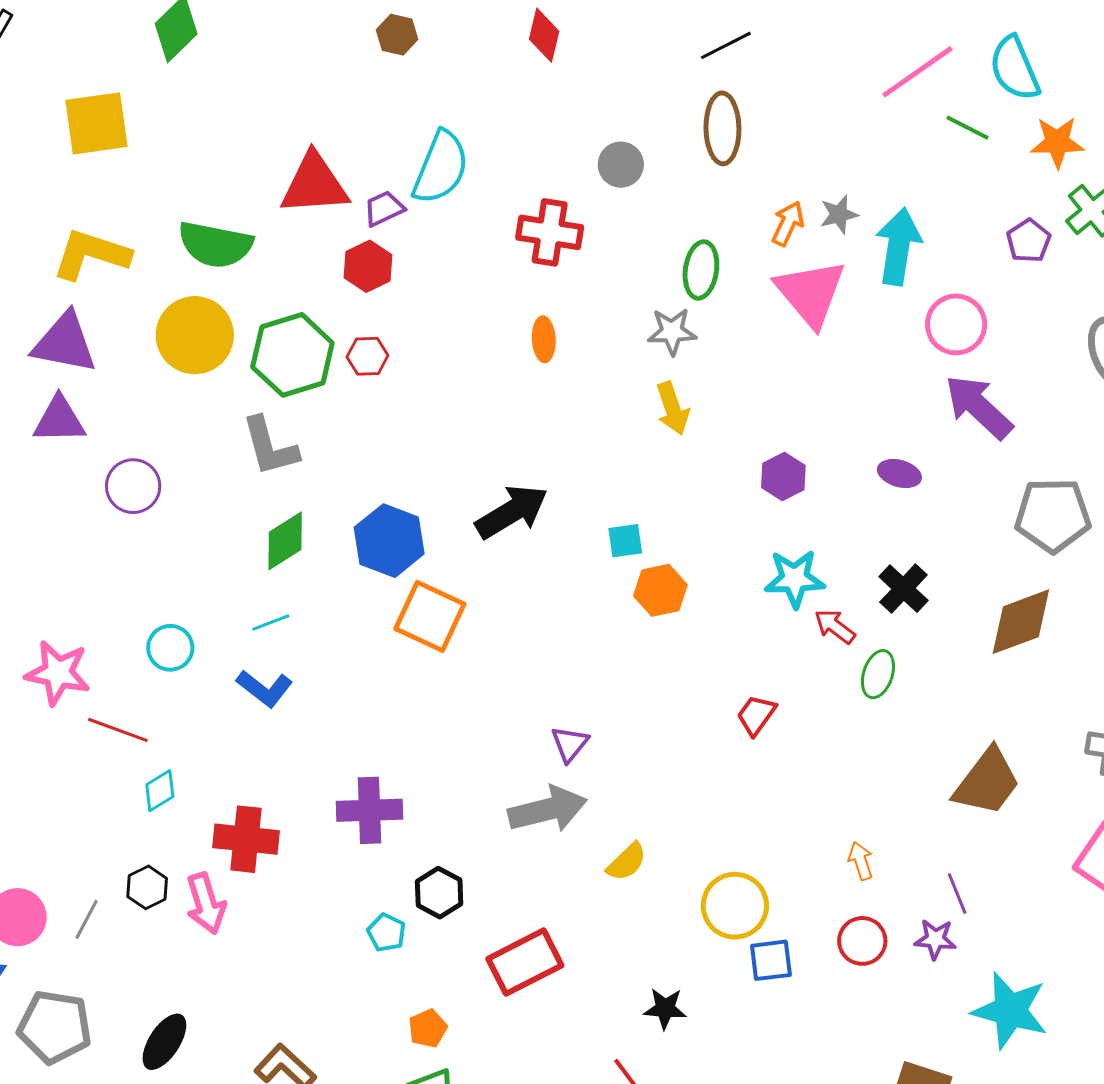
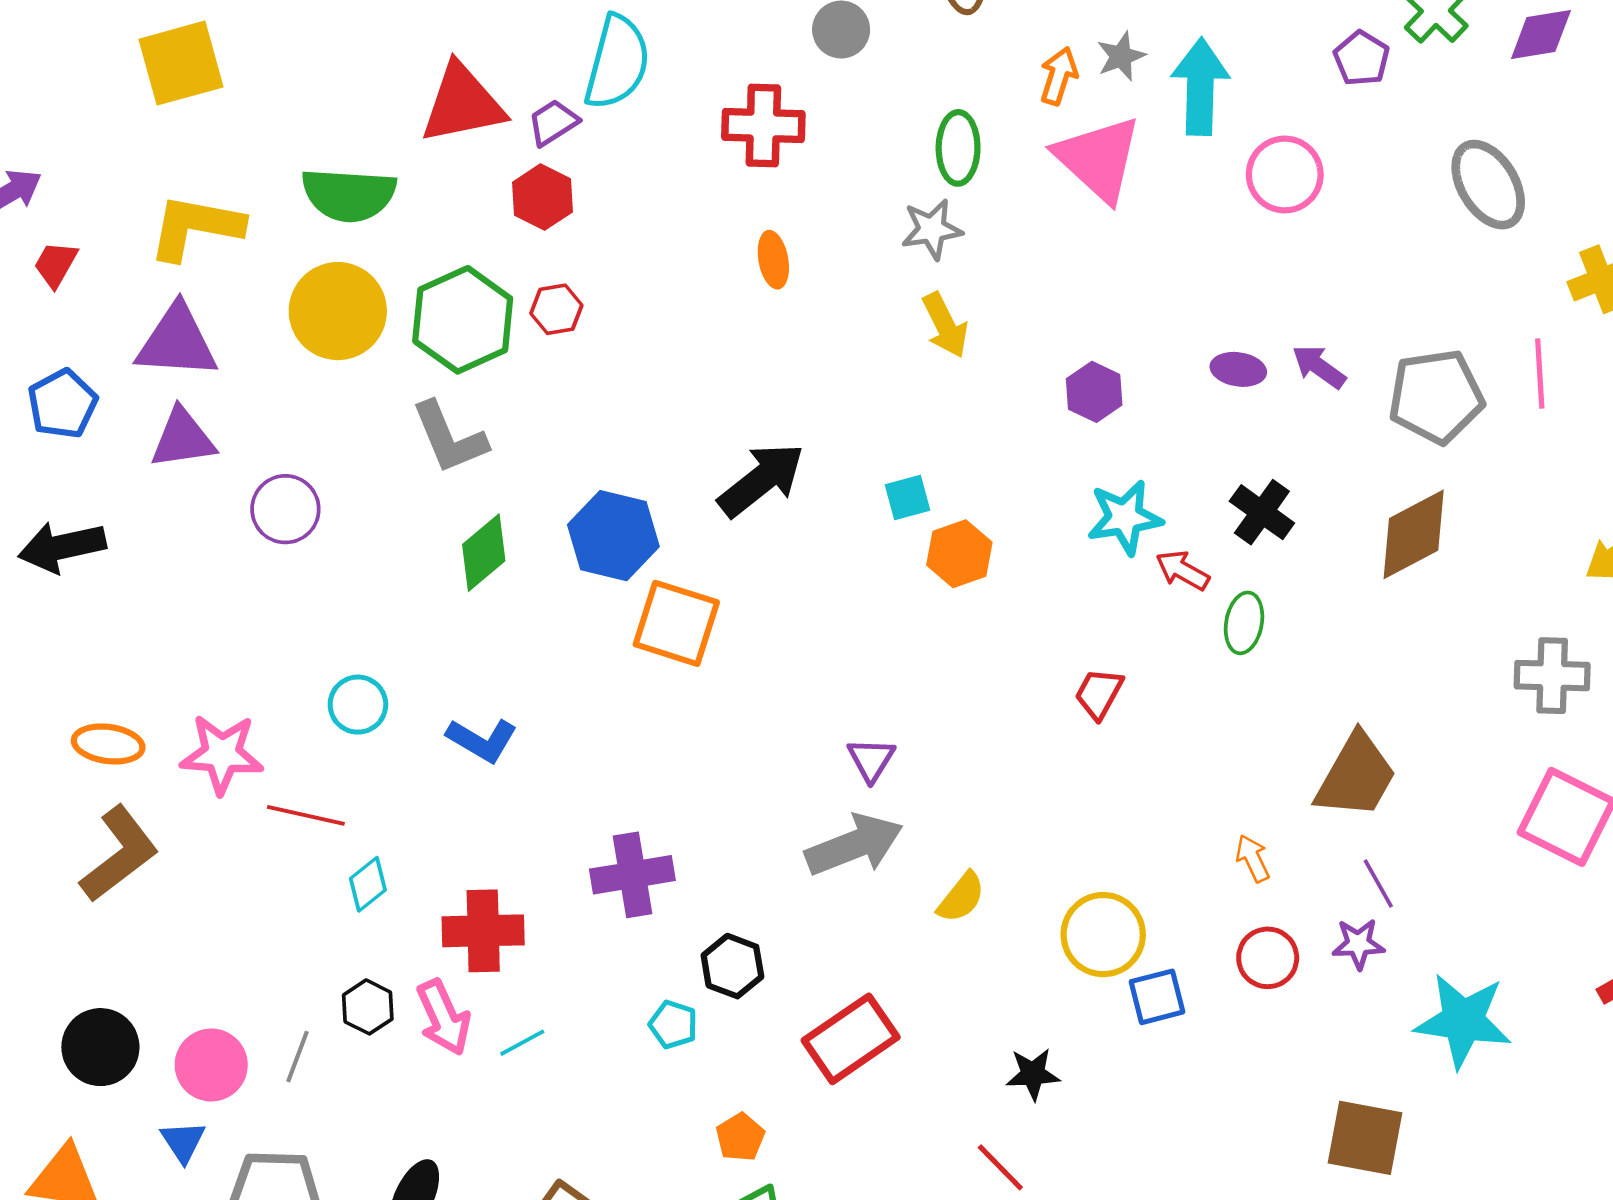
purple arrow: (979, 407) -> (1319, 367), moved, size x0.6
cyan line: (271, 623) -> (522, 1043), moved
brown trapezoid: (987, 782) -> (1356, 776), moved

